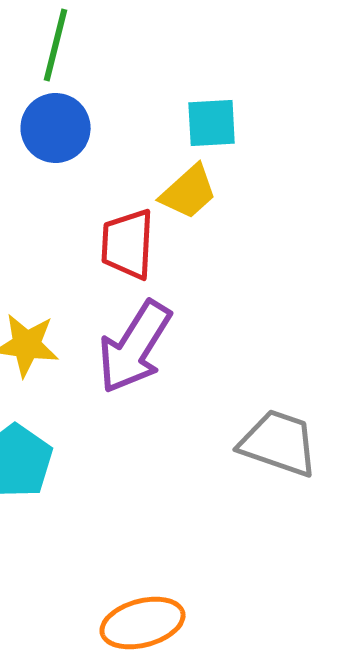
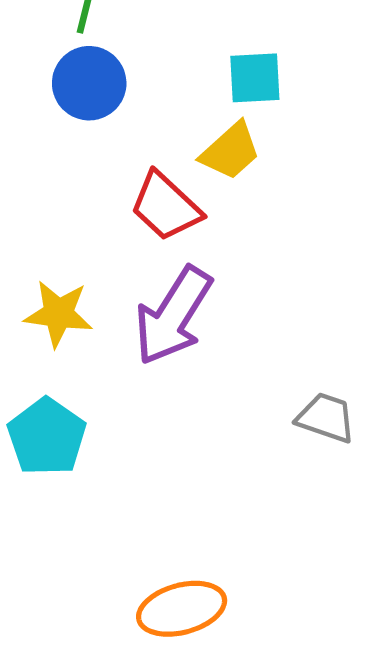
red trapezoid: (128, 244) -> (166, 206), turned -50
gray trapezoid: (279, 443) -> (326, 418), size x0.7

